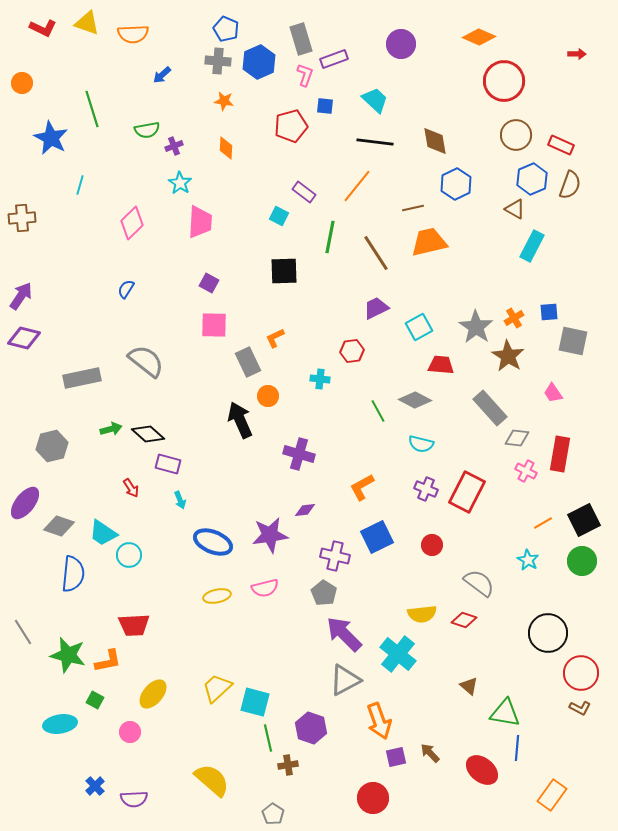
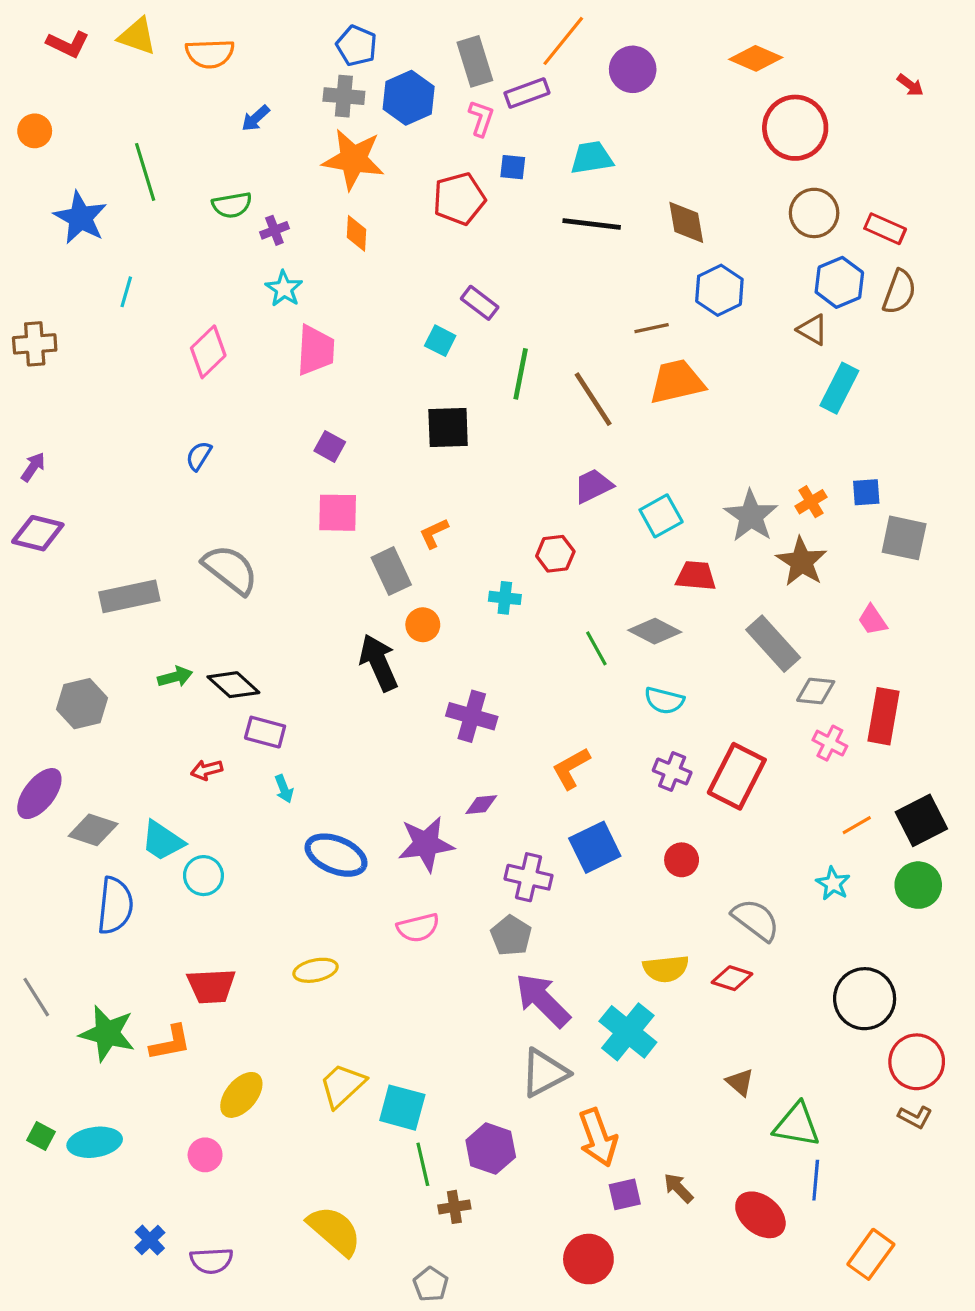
red arrow: (577, 54) -> (910, 85), turned 36
cyan trapezoid: (375, 100) -> (592, 158), turned -52
orange star: (224, 101) -> (353, 159), size x2.0
orange line: (357, 186) -> (563, 41), moved
purple arrow: (21, 296) -> (33, 467), size x0.7
red arrow: (131, 488) -> (207, 770), turned 108
yellow ellipse: (217, 596) -> (316, 970), moved
green square: (95, 700) -> (41, 1136), moved

